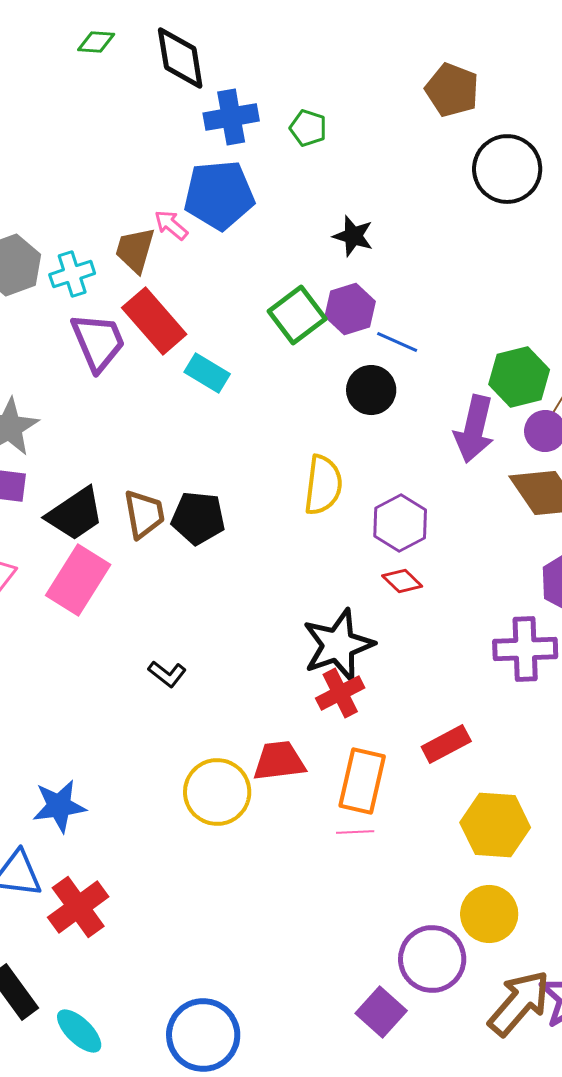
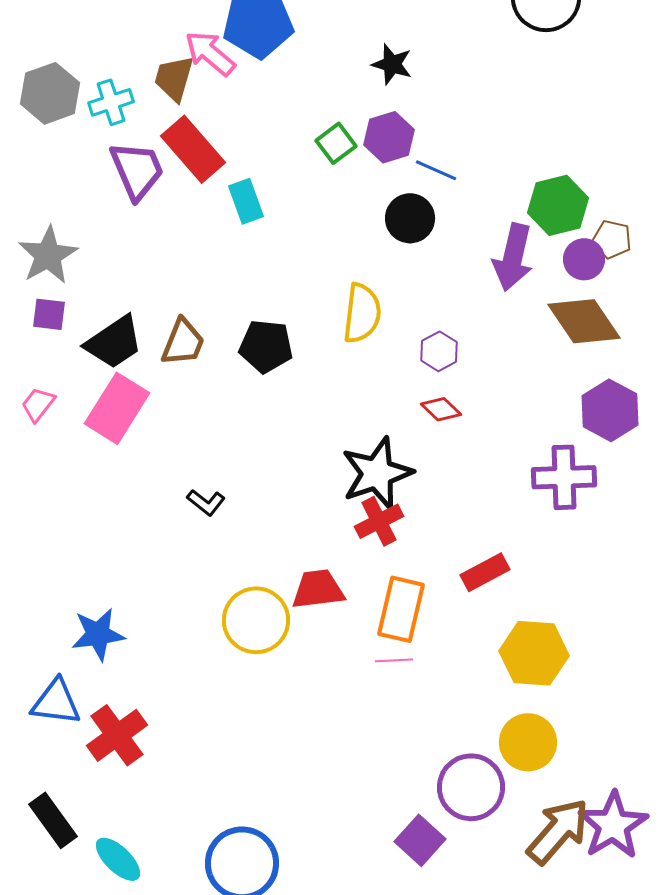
pink arrow: (171, 225) -> (210, 53), size x1.5
green square: (297, 315) -> (336, 143), size x0.7
cyan rectangle: (207, 373) -> (246, 201), turned 39
brown trapezoid: (144, 514) -> (183, 342), turned 32
black pentagon: (198, 518) -> (266, 346), moved
purple hexagon: (400, 523) -> (439, 351), size x0.7

